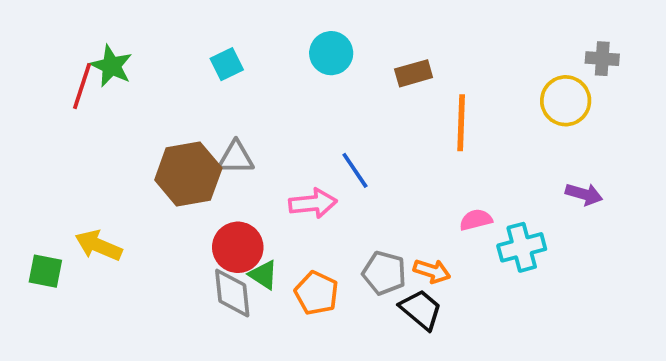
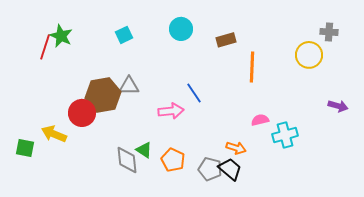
purple arrow: (584, 194) -> (338, 106), moved
red circle: (238, 247) -> (82, 113), moved
gray pentagon: (384, 273) -> (210, 169), moved

